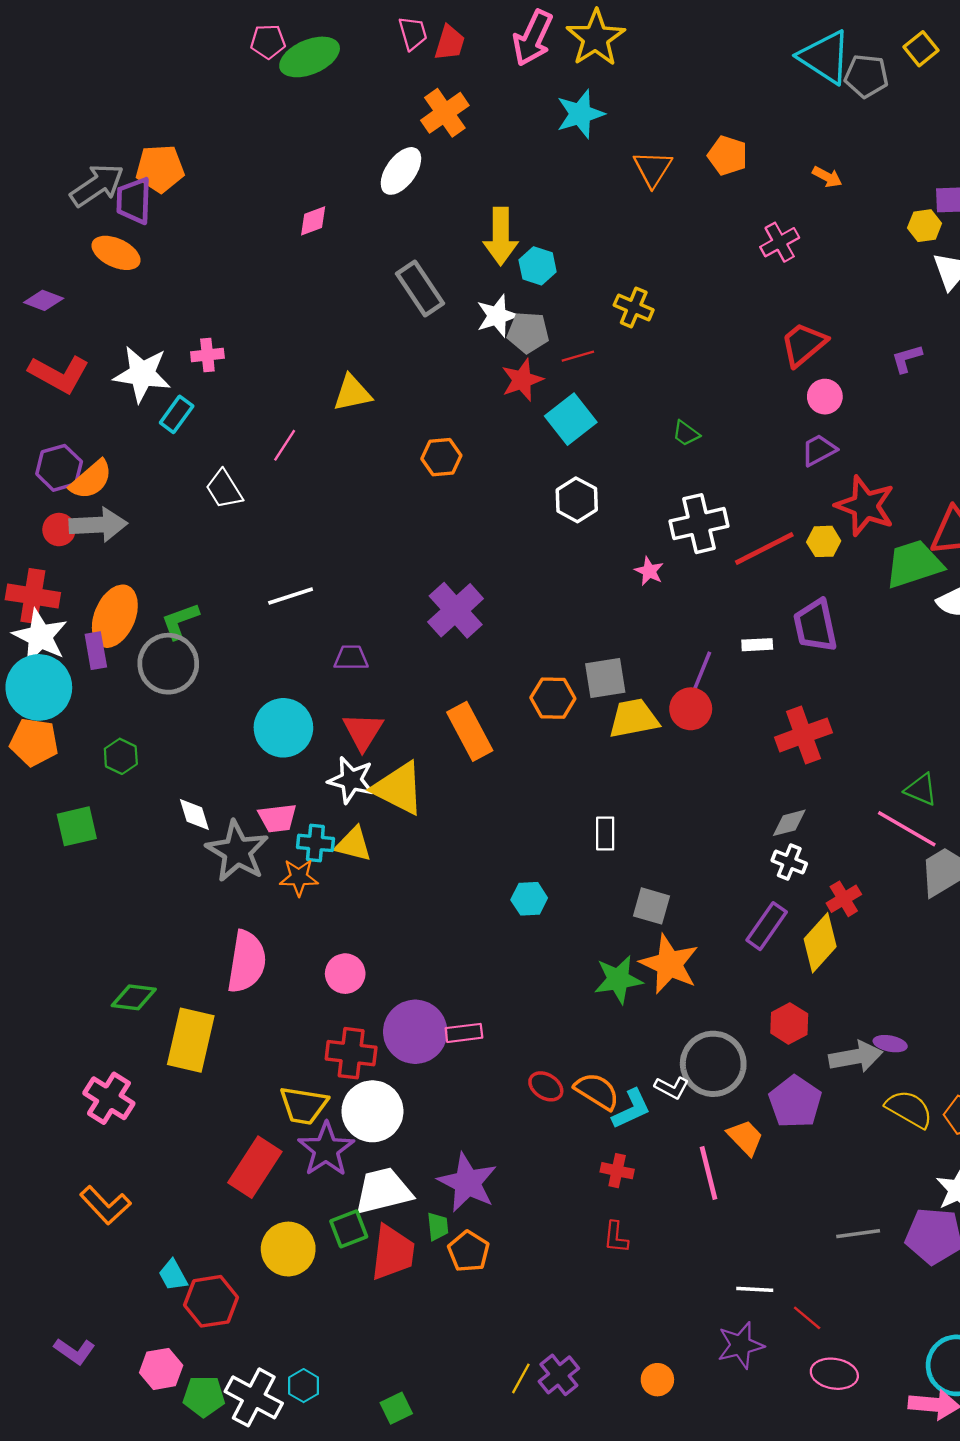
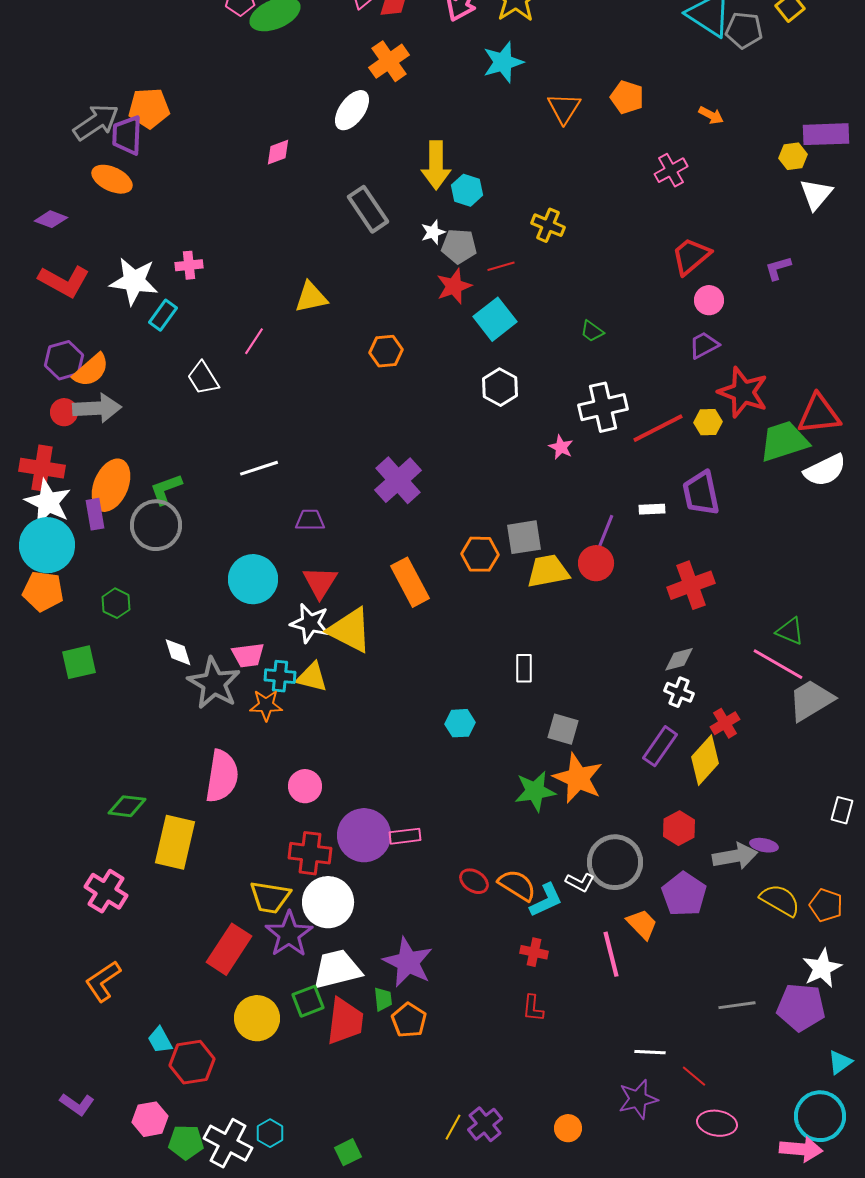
white star: (497, 316) -> (433, 232), size x0.7
orange L-shape: (105, 1205) -> (103, 981), turned 99

